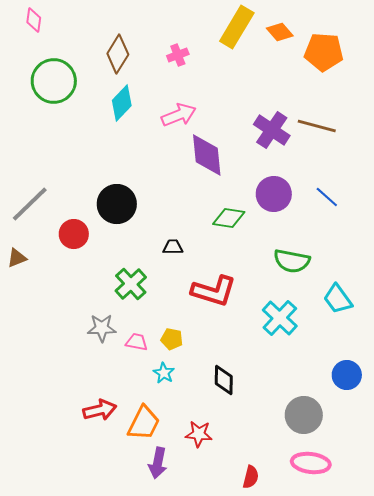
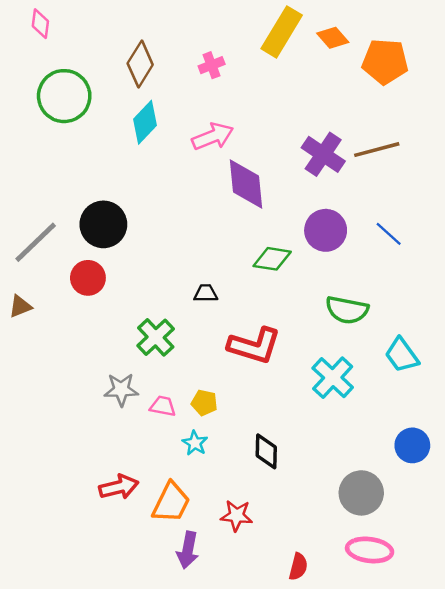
brown line: (317, 126) -> (377, 150), turned -30
black circle: (117, 204) -> (103, 224), moved

